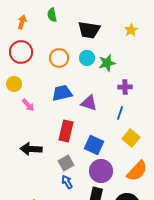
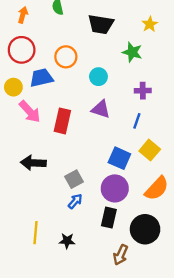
cyan circle: (87, 58) -> (98, 77), moved
green star: (107, 63) -> (132, 52), moved, turned 30
blue trapezoid: (62, 93) -> (41, 78), moved
pink arrow: (28, 105) -> (30, 112), size x1.5
red rectangle: (66, 131) -> (62, 121), moved
blue square: (94, 145) -> (119, 158), moved
blue arrow: (67, 182) -> (75, 201), turned 72

